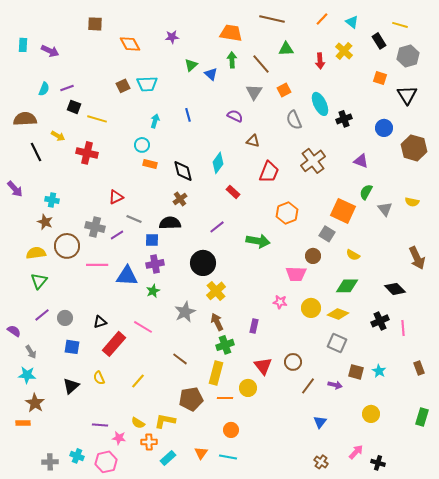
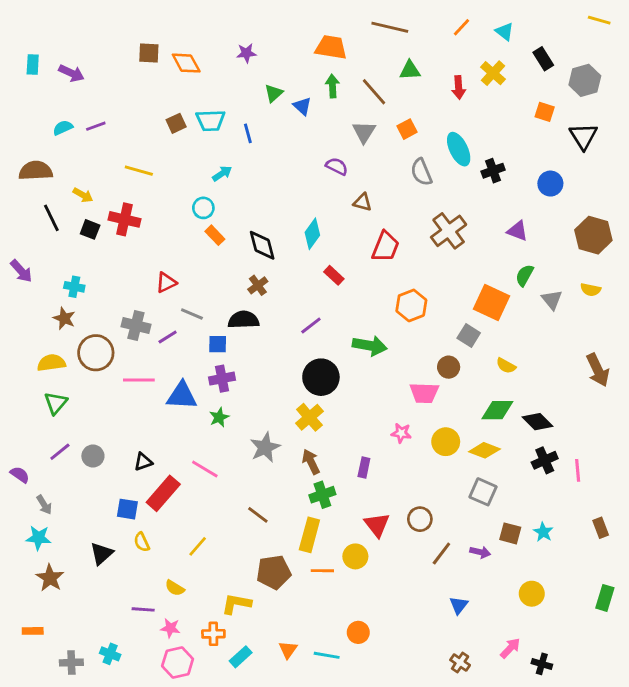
brown square: (95, 24) -> (149, 53), moved
yellow line: (400, 25) -> (599, 20), moved
cyan semicircle: (44, 89) -> (63, 128), turned -136
black square: (74, 107) -> (90, 229), moved
blue line: (188, 115) -> (248, 133), moved
cyan arrow: (155, 121) -> (222, 174), turned 40
brown hexagon: (414, 148) -> (593, 235), moved
orange rectangle: (150, 164) -> (215, 235), turned 32
black circle: (203, 263) -> (321, 377), moved
black diamond: (395, 289) -> (537, 422), moved
blue square: (72, 347) -> (127, 509), moved
orange rectangle: (23, 423) -> (33, 631), moved
yellow semicircle: (138, 423) -> (175, 588), moved
orange circle: (231, 430) -> (358, 632), moved
pink hexagon: (106, 462) -> (178, 663), moved

